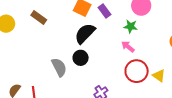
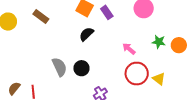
green star: (131, 26) -> (159, 42), moved
black semicircle: (85, 33) -> (86, 34), size x0.7
black circle: (81, 58) -> (81, 68), moved

